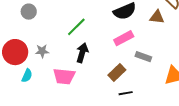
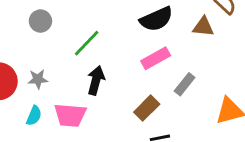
gray circle: (29, 12) -> (40, 21), moved
gray rectangle: (143, 57) -> (185, 84), turned -70
cyan semicircle: (27, 76) -> (34, 116), moved

